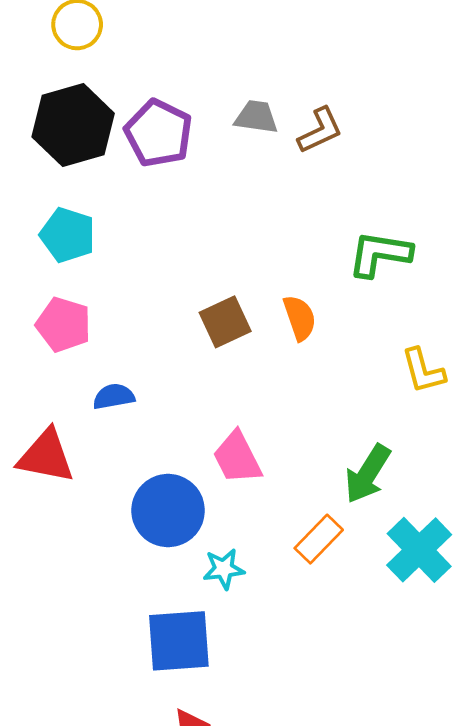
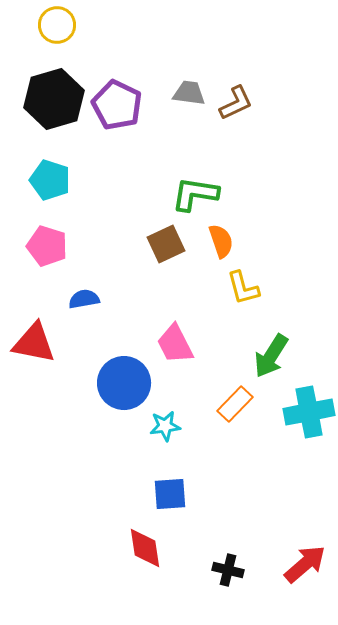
green L-shape: (380, 254) -> (195, 194), moved
yellow L-shape: (423, 371) -> (243, 288), moved
cyan cross: (419, 550) -> (309, 412), turned 33
blue square: (179, 641) -> (170, 494), moved, size x0.7

